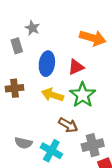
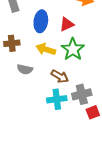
gray semicircle: (23, 143) -> (25, 69), moved
cyan cross: (51, 151) -> (57, 99), moved, turned -36

